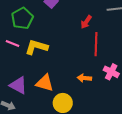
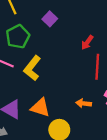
yellow L-shape: (36, 47) -> (32, 68), turned -70

